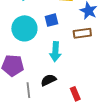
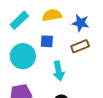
blue square: (51, 20) -> (47, 41), turned 32

